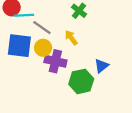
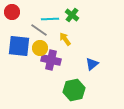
cyan line: (24, 15) -> (50, 19), moved
green hexagon: (81, 81) -> (74, 90), moved

